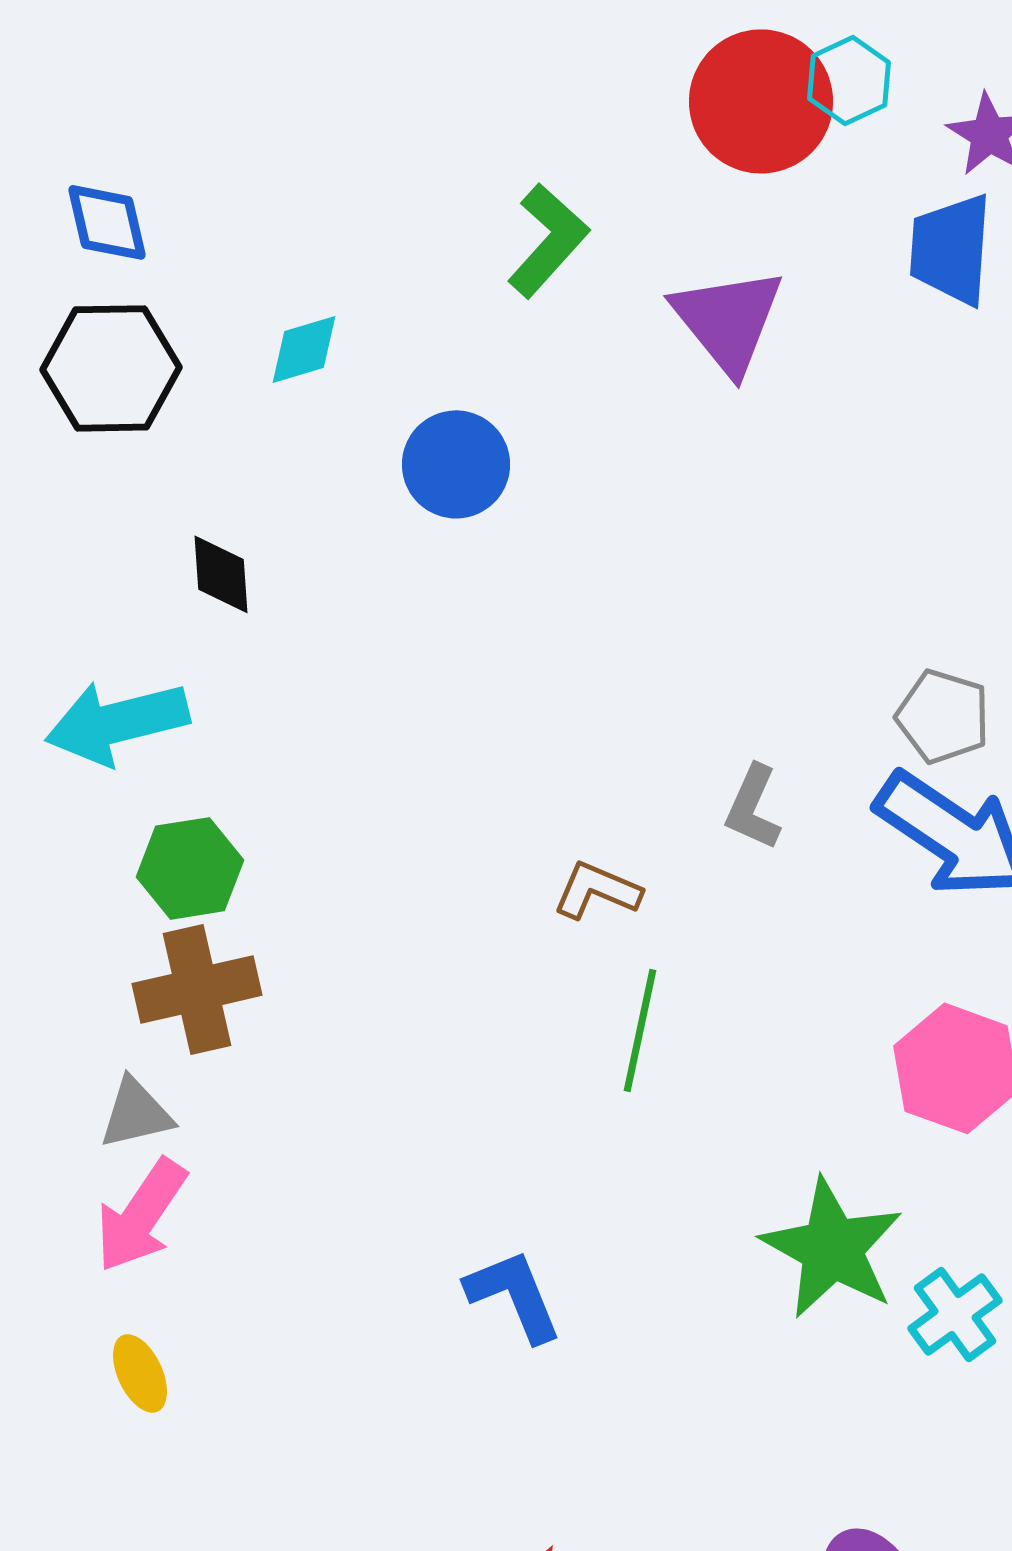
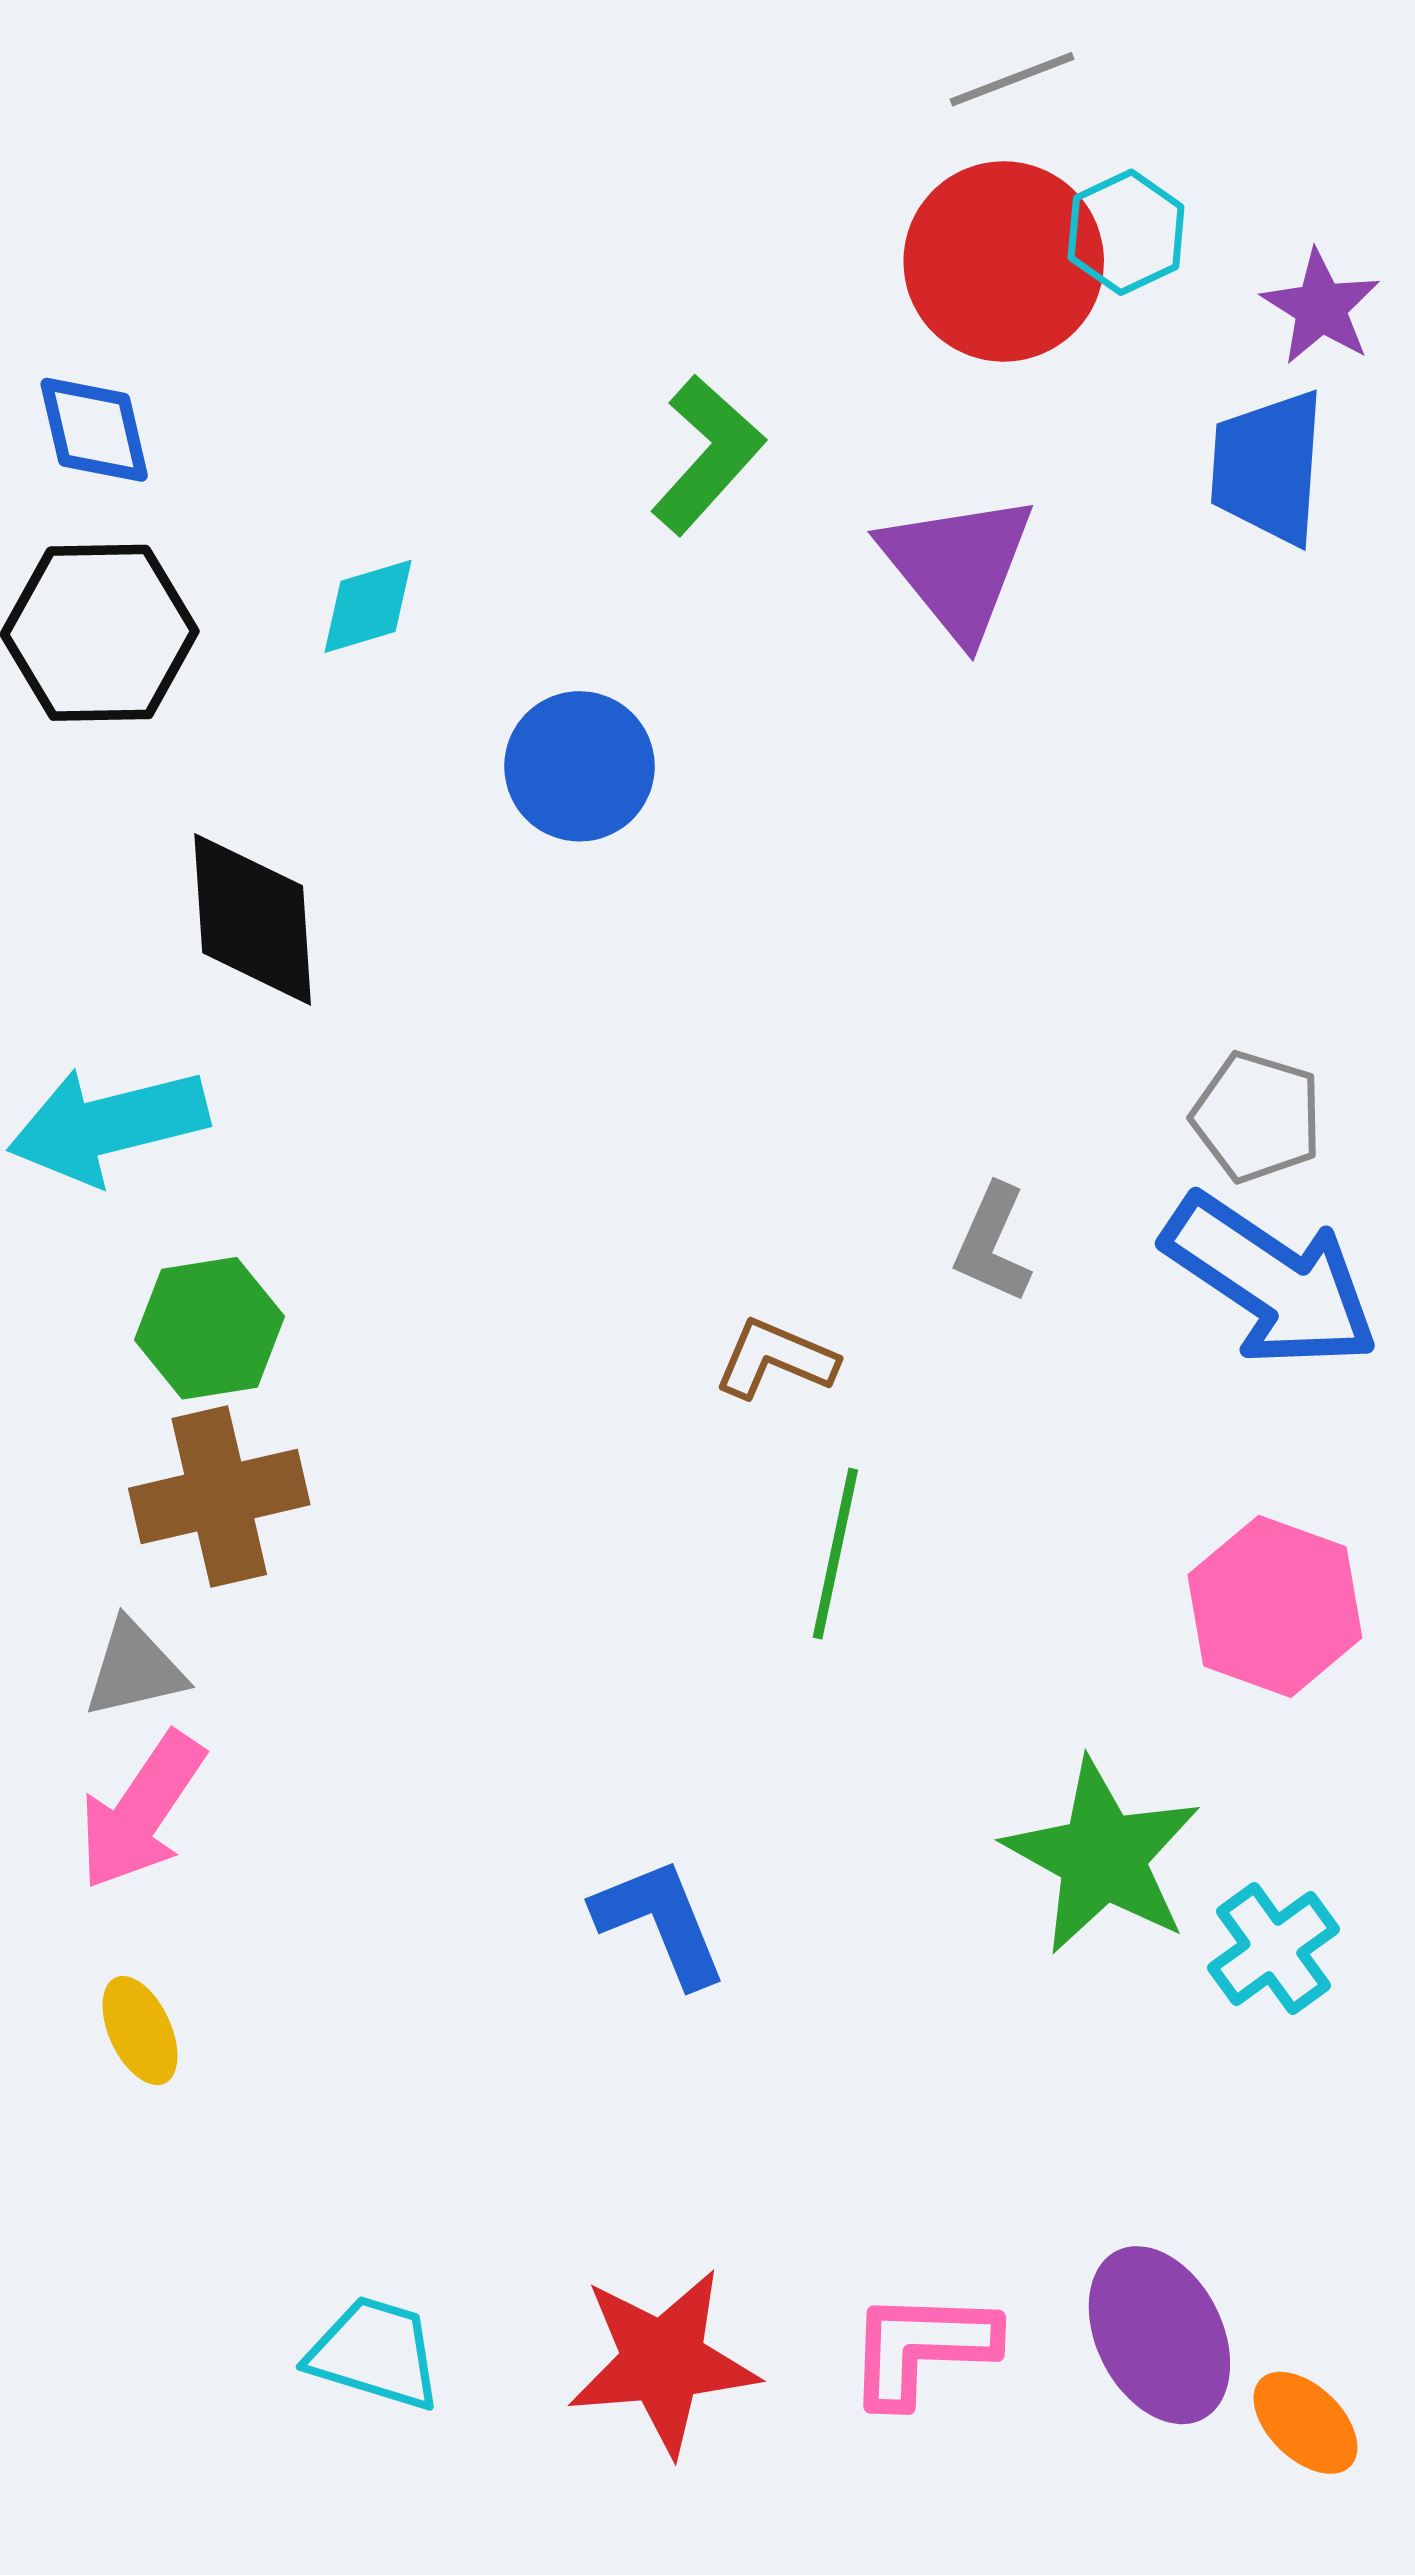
black diamond: (221, 574) -> (253, 919), size x1.6

